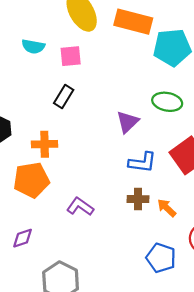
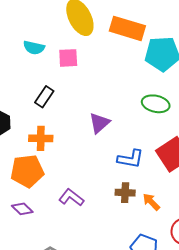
black rectangle: (64, 97) -> (44, 97), moved
purple triangle: (128, 122) -> (99, 123), moved
purple diamond: (23, 238) -> (22, 209), moved, turned 60

